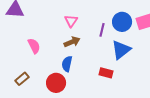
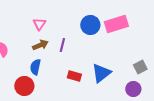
purple line: (102, 30) -> (62, 45), moved
blue triangle: (121, 50) -> (101, 73), moved

